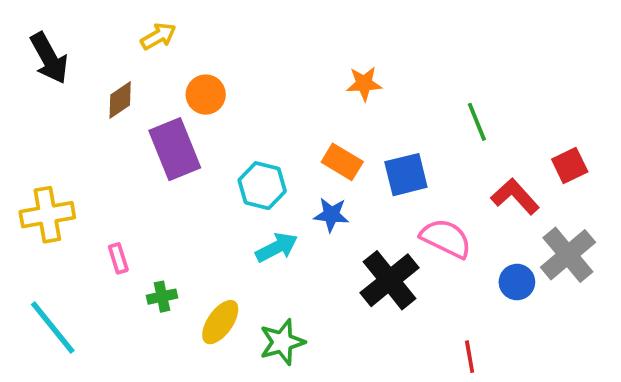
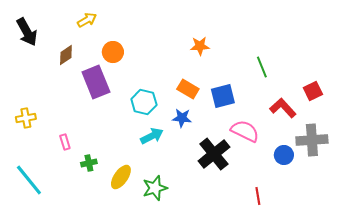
yellow cross: (47, 215) -> (26, 118), size x0.7
gray cross: (568, 255) -> (312, 140), turned 36

